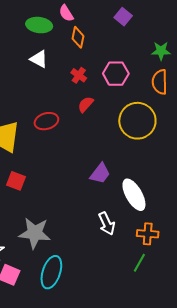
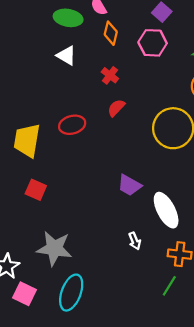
pink hexagon: (116, 74) -> (153, 43), moved
purple trapezoid: (100, 173) -> (129, 185), turned 80
white arrow: (107, 224) -> (135, 241), size x0.7

